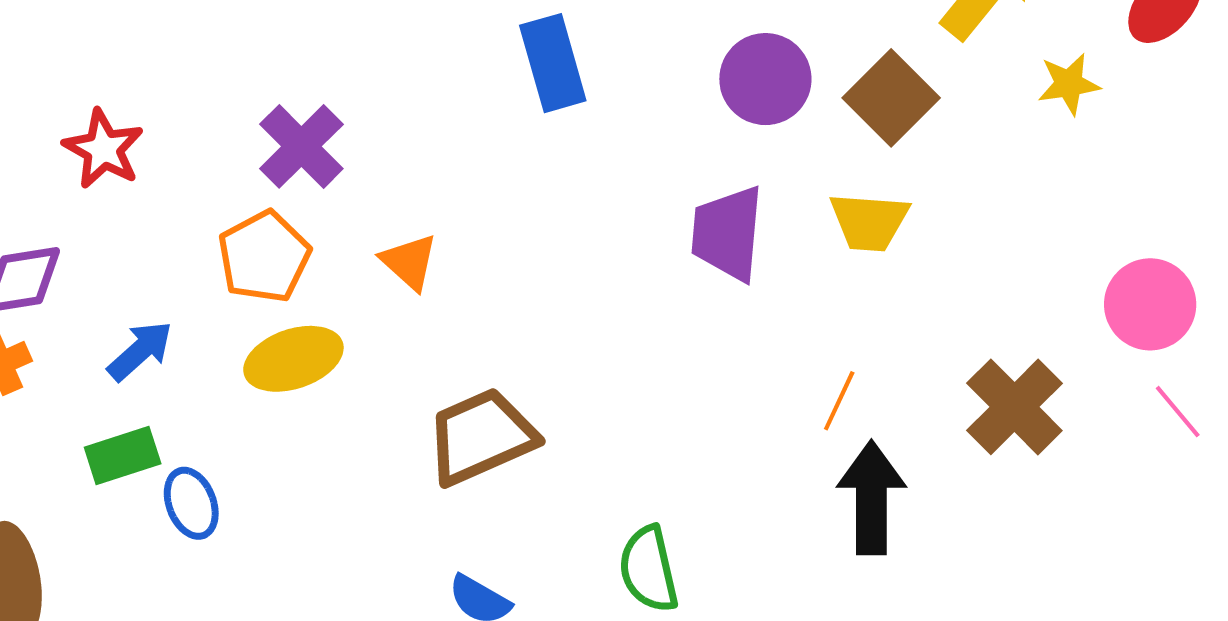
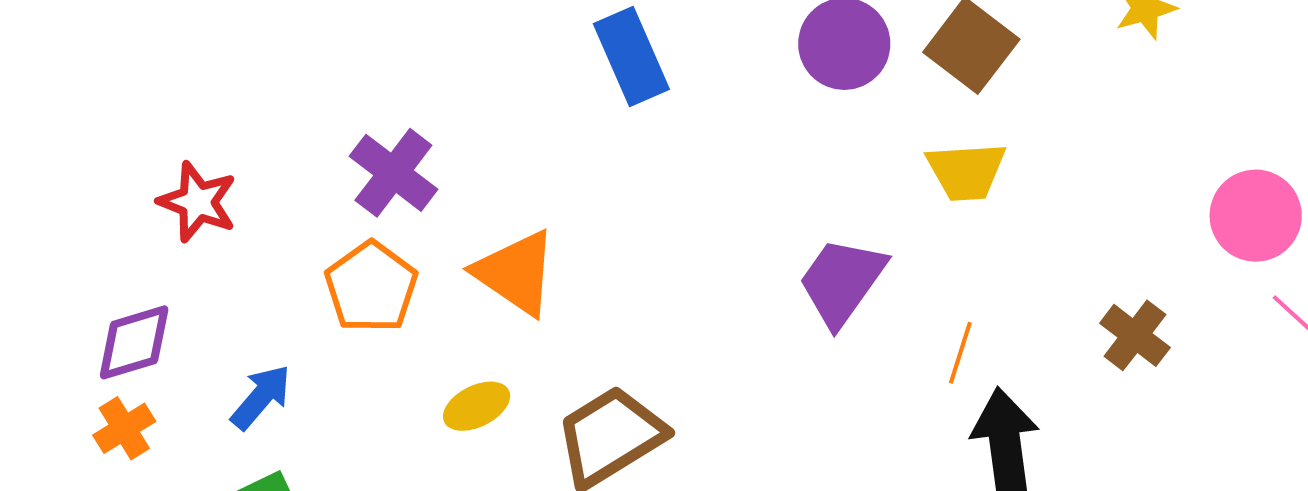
purple trapezoid: (728, 233) -> (842, 282), moved, turned 38
orange triangle: (409, 262) -> (516, 273), size x1.5
yellow ellipse: (293, 359) -> (477, 406), moved, size x0.7
brown cross: (1014, 407) -> (1135, 335), size x0.7

